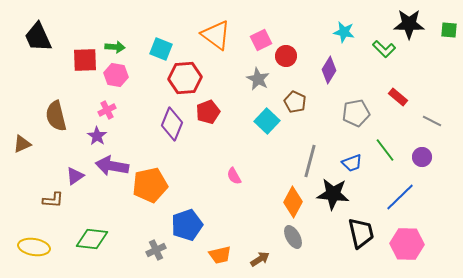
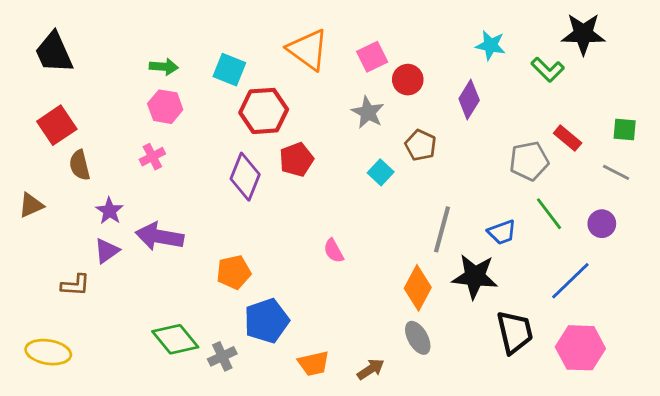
green square: (449, 30) -> (625, 130), moved
red square: (85, 60) -> (57, 125), moved, turned -32
gray pentagon: (356, 113) -> (529, 161), moved
brown semicircle: (56, 116) -> (80, 165), size x0.7
cyan square: (267, 121) -> (381, 172), size x0.7
purple star: (97, 136) -> (110, 211), moved
orange pentagon: (150, 185) -> (234, 272), moved, size x0.7
green diamond: (92, 239) -> (175, 339), moved, turned 44

